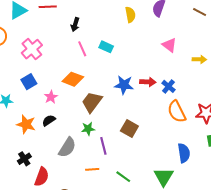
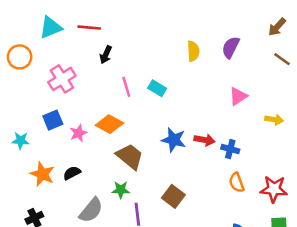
black arrow: (75, 24) -> (106, 55), moved
pink triangle: (169, 45) -> (238, 96), turned 42
blue cross: (168, 86) -> (230, 149), turned -32
pink star: (51, 97) -> (78, 133), moved
brown trapezoid: (92, 102) -> (130, 156), turned 85
orange semicircle: (177, 112) -> (237, 182), size x0.7

